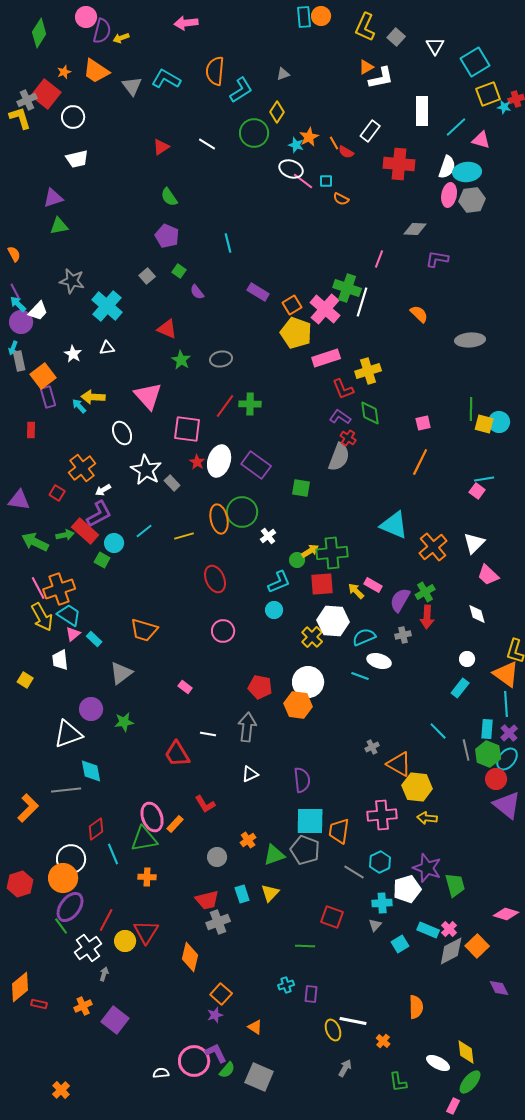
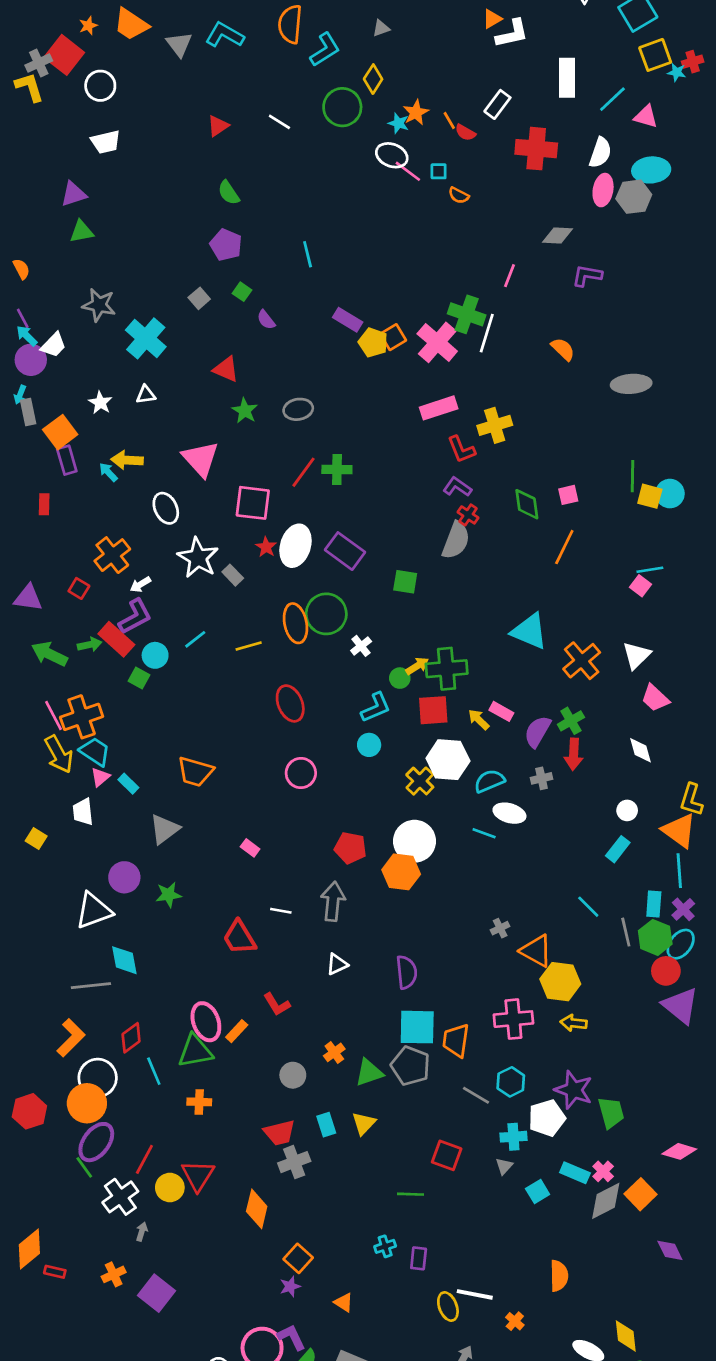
cyan ellipse: (467, 172) -> (651, 170), moved
yellow pentagon: (296, 333) -> (373, 342), moved, size x0.7
green diamond: (370, 413) -> (527, 504), moved
orange L-shape: (28, 808) -> (71, 1038), moved

